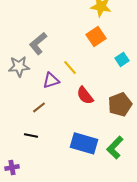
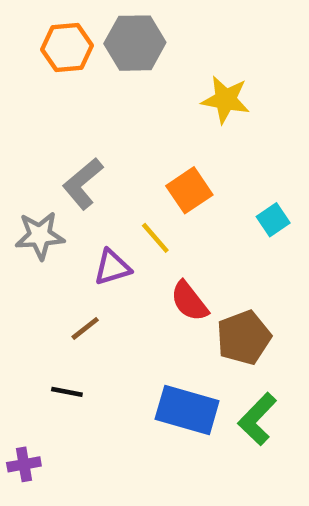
orange square: (96, 36) -> (189, 190), moved
brown pentagon: (120, 104) -> (244, 338), moved

